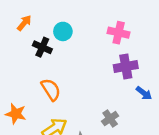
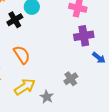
black cross: (42, 47) -> (15, 20), turned 35

